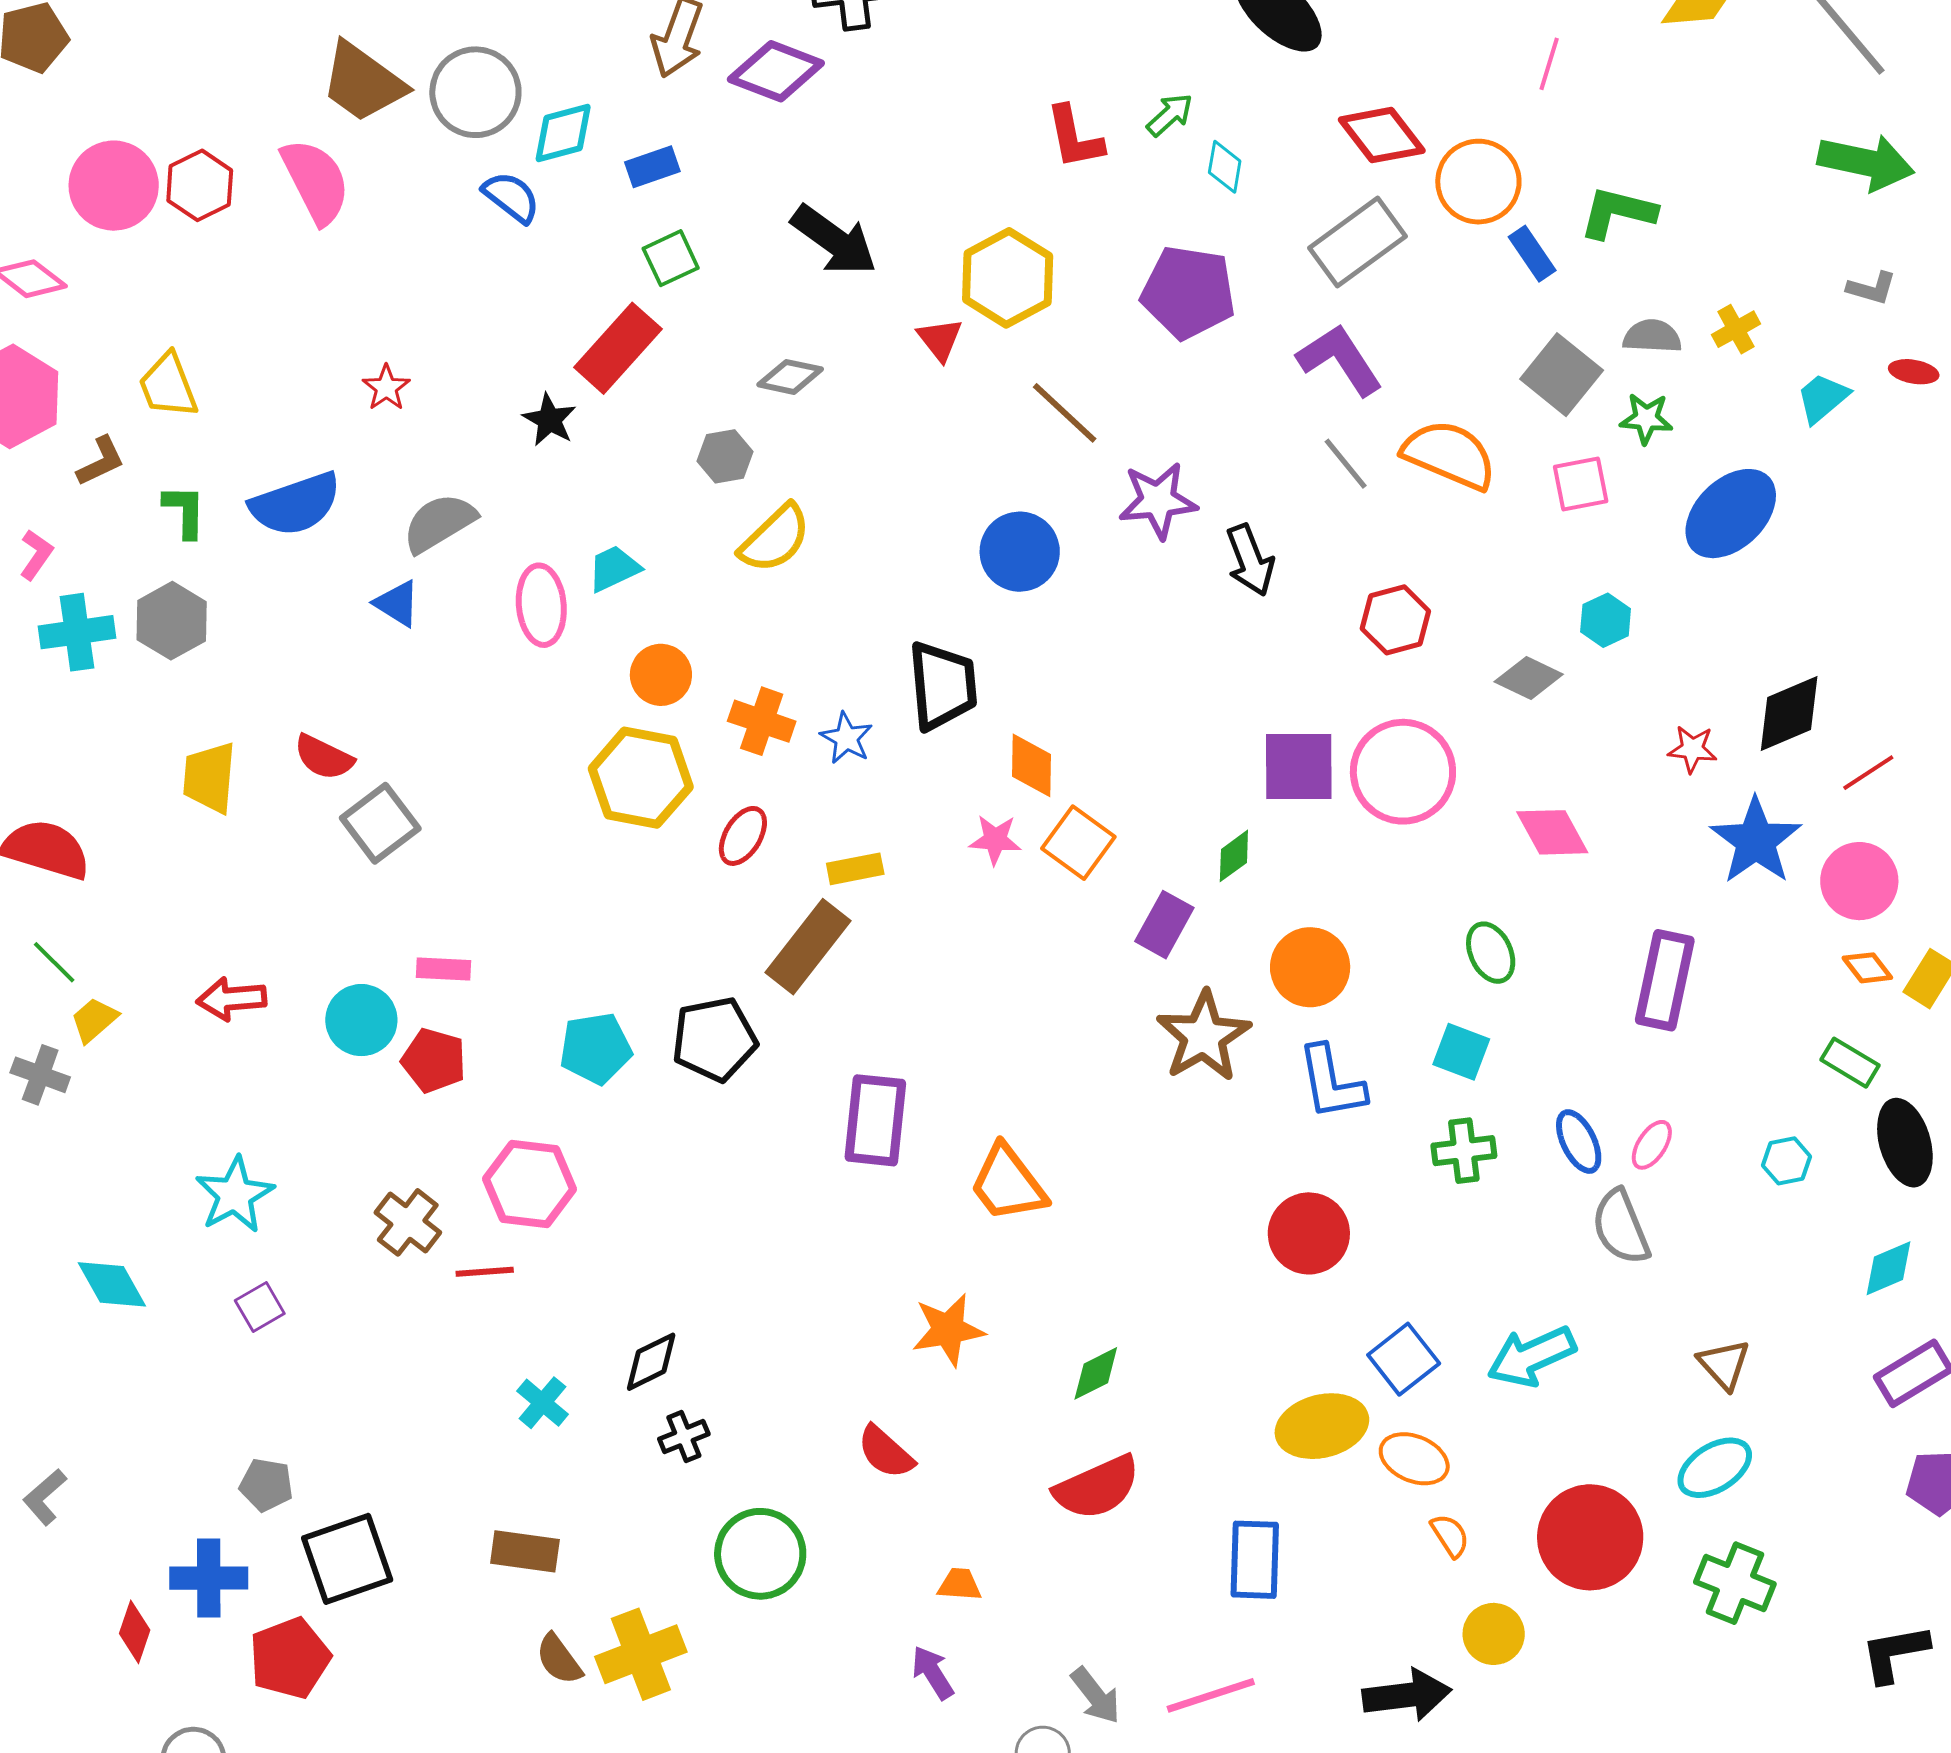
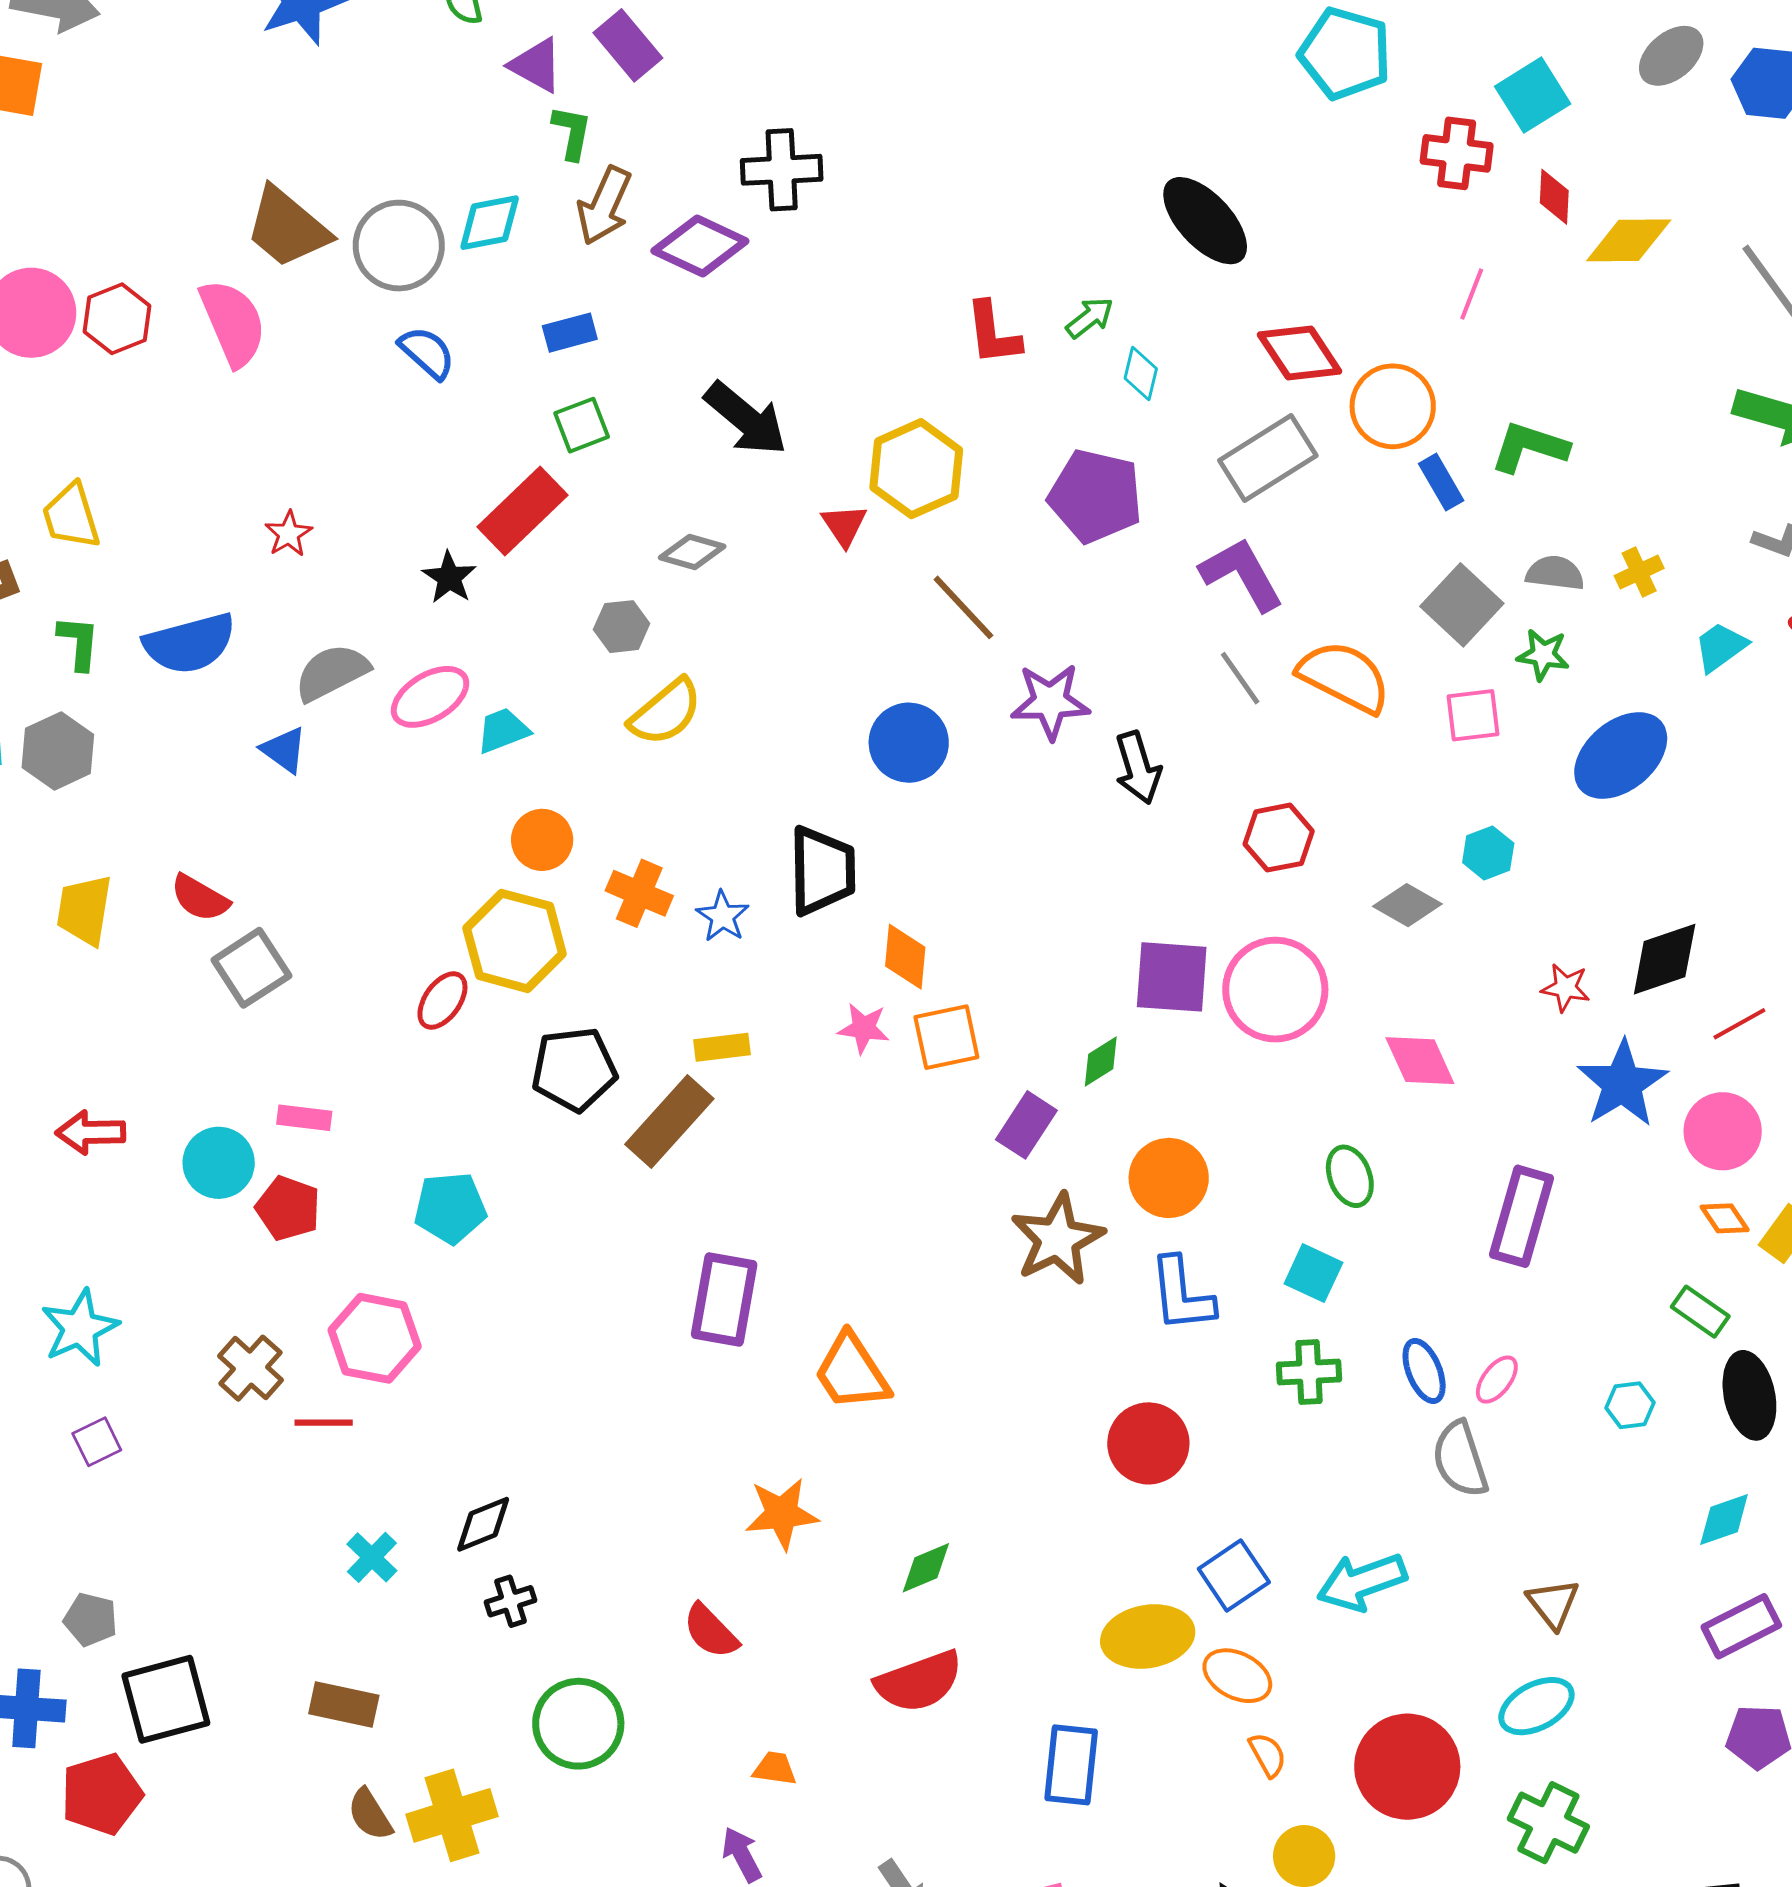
cyan diamond: (563, 133) -> (490, 223), moved
pink ellipse: (541, 605) -> (430, 697), moved, turned 60
red ellipse: (743, 836) -> (442, 1001), moved
orange square: (1078, 843) -> (946, 1037), turned 38
black pentagon: (714, 1039) -> (574, 1069), moved

